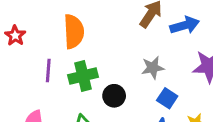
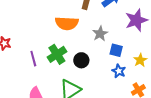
orange semicircle: (74, 31) -> (67, 23), moved, turned 115

